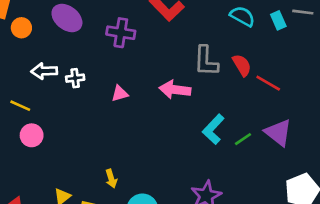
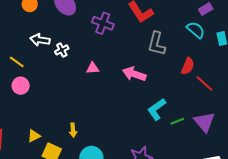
gray L-shape: (206, 61) -> (157, 44), moved
red semicircle: (242, 65) -> (188, 66), turned 42
white cross: (75, 78) -> (62, 50), turned -32

